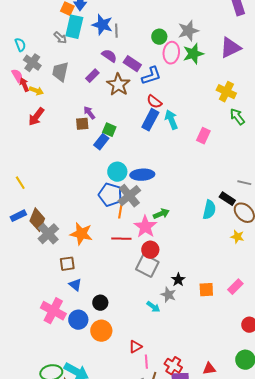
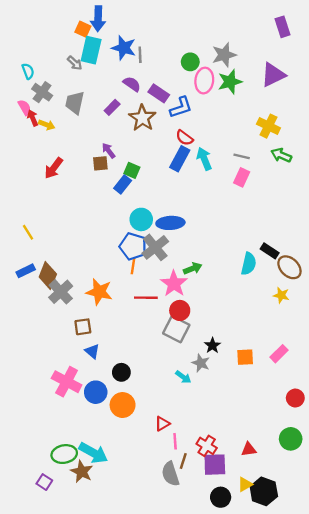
red arrow: (36, 117) -> (54, 168), moved
green arrow: (237, 117) -> (281, 155), turned -30
gray line: (244, 183) -> (242, 156), moved
orange line: (120, 212) -> (133, 266), moved

